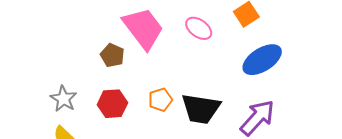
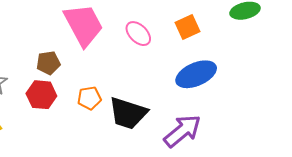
brown pentagon: (112, 55) -> (48, 63), moved, turned 30

